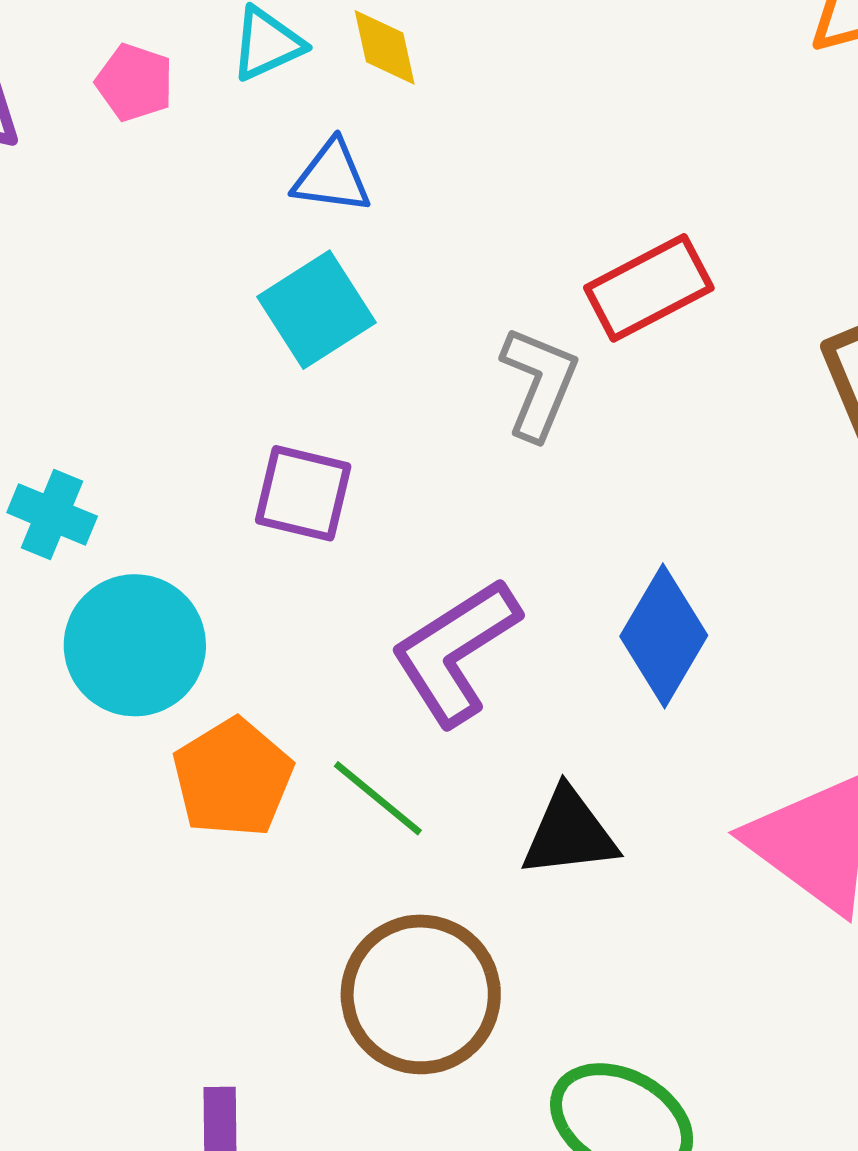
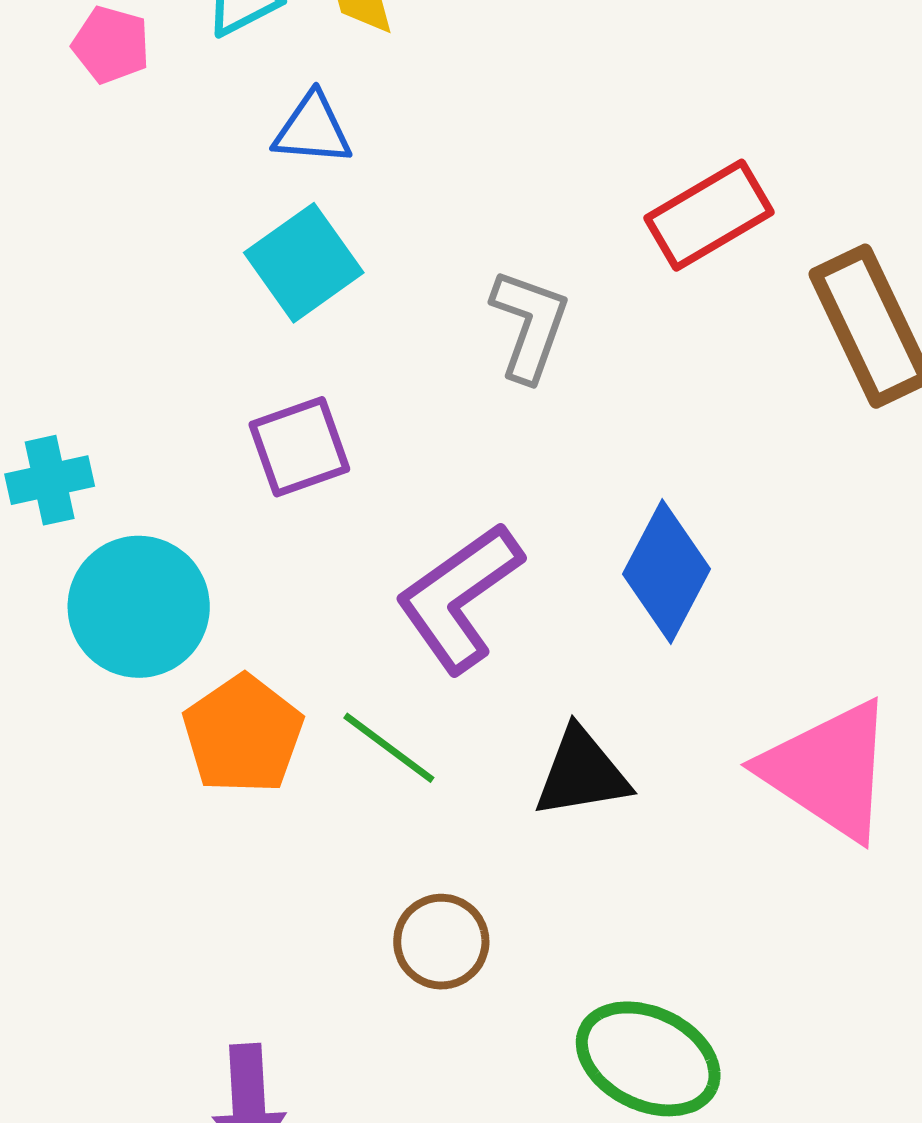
red rectangle: (649, 288) -> (709, 215), moved
purple square: (303, 493) -> (299, 447), turned -30
cyan cross: (52, 514) -> (50, 480), turned -32
brown circle: (421, 994) -> (441, 942), size x0.6

